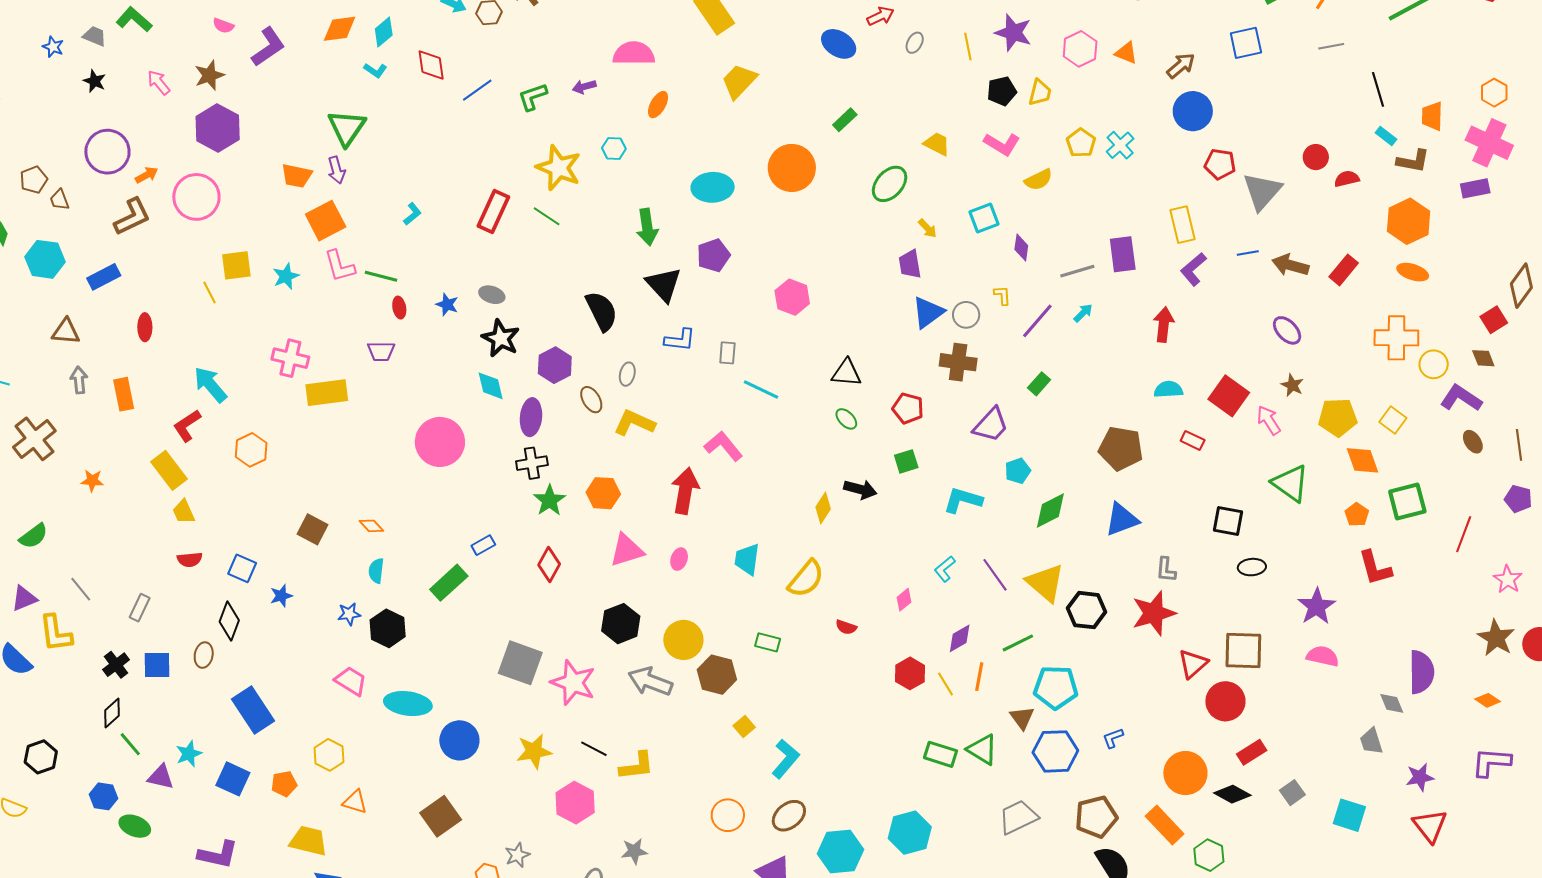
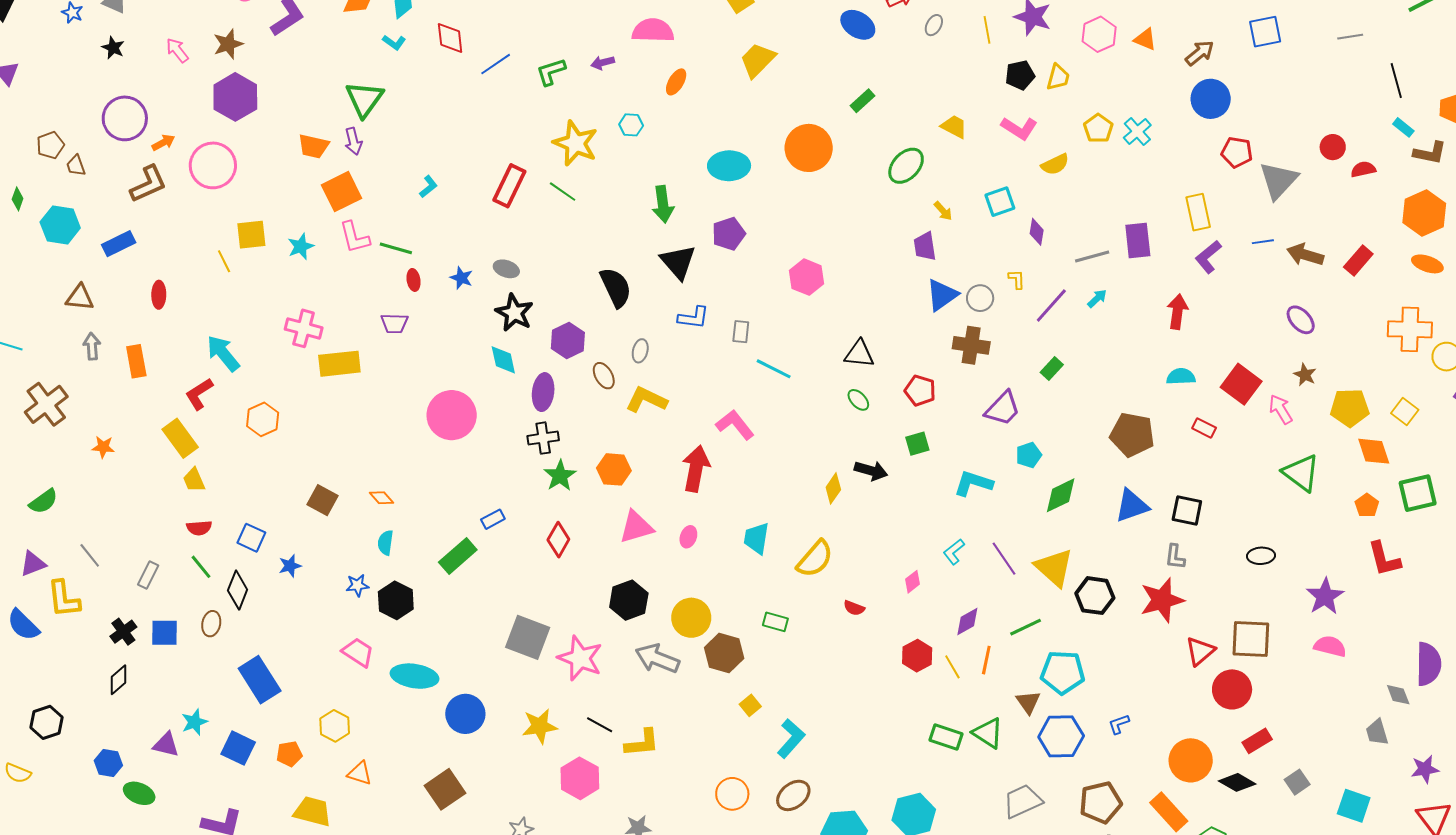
black square: (1228, 521) -> (1187, 510), moved
green line: (130, 744) -> (201, 567), moved

